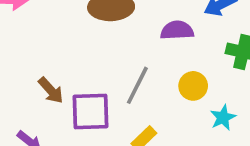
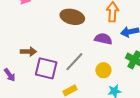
brown arrow: (51, 90) -> (28, 52), turned -63

